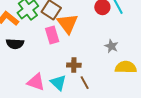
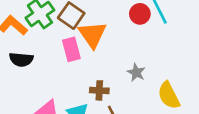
gray star: (111, 46) -> (136, 72), moved
yellow semicircle: (126, 67) -> (169, 95), turned -120

